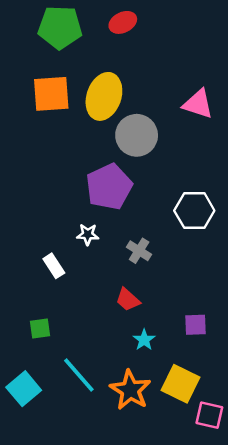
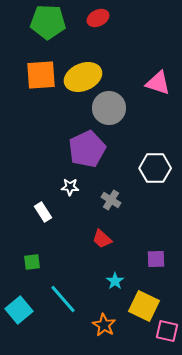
yellow ellipse: (104, 96) -> (83, 77), turned 48
cyan star: (144, 340) -> (115, 281), moved
orange star: (130, 390) -> (104, 325), moved, size x0.7

